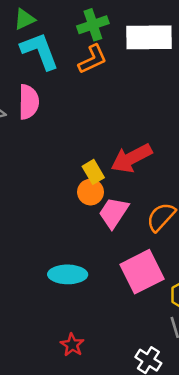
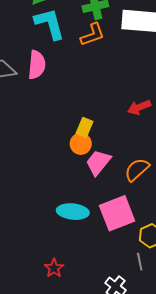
red arrow: (131, 158) -> (139, 107), moved, size x0.7
yellow rectangle: (93, 172) -> (85, 127), turned 48
cyan ellipse: (68, 274) -> (73, 212), moved

